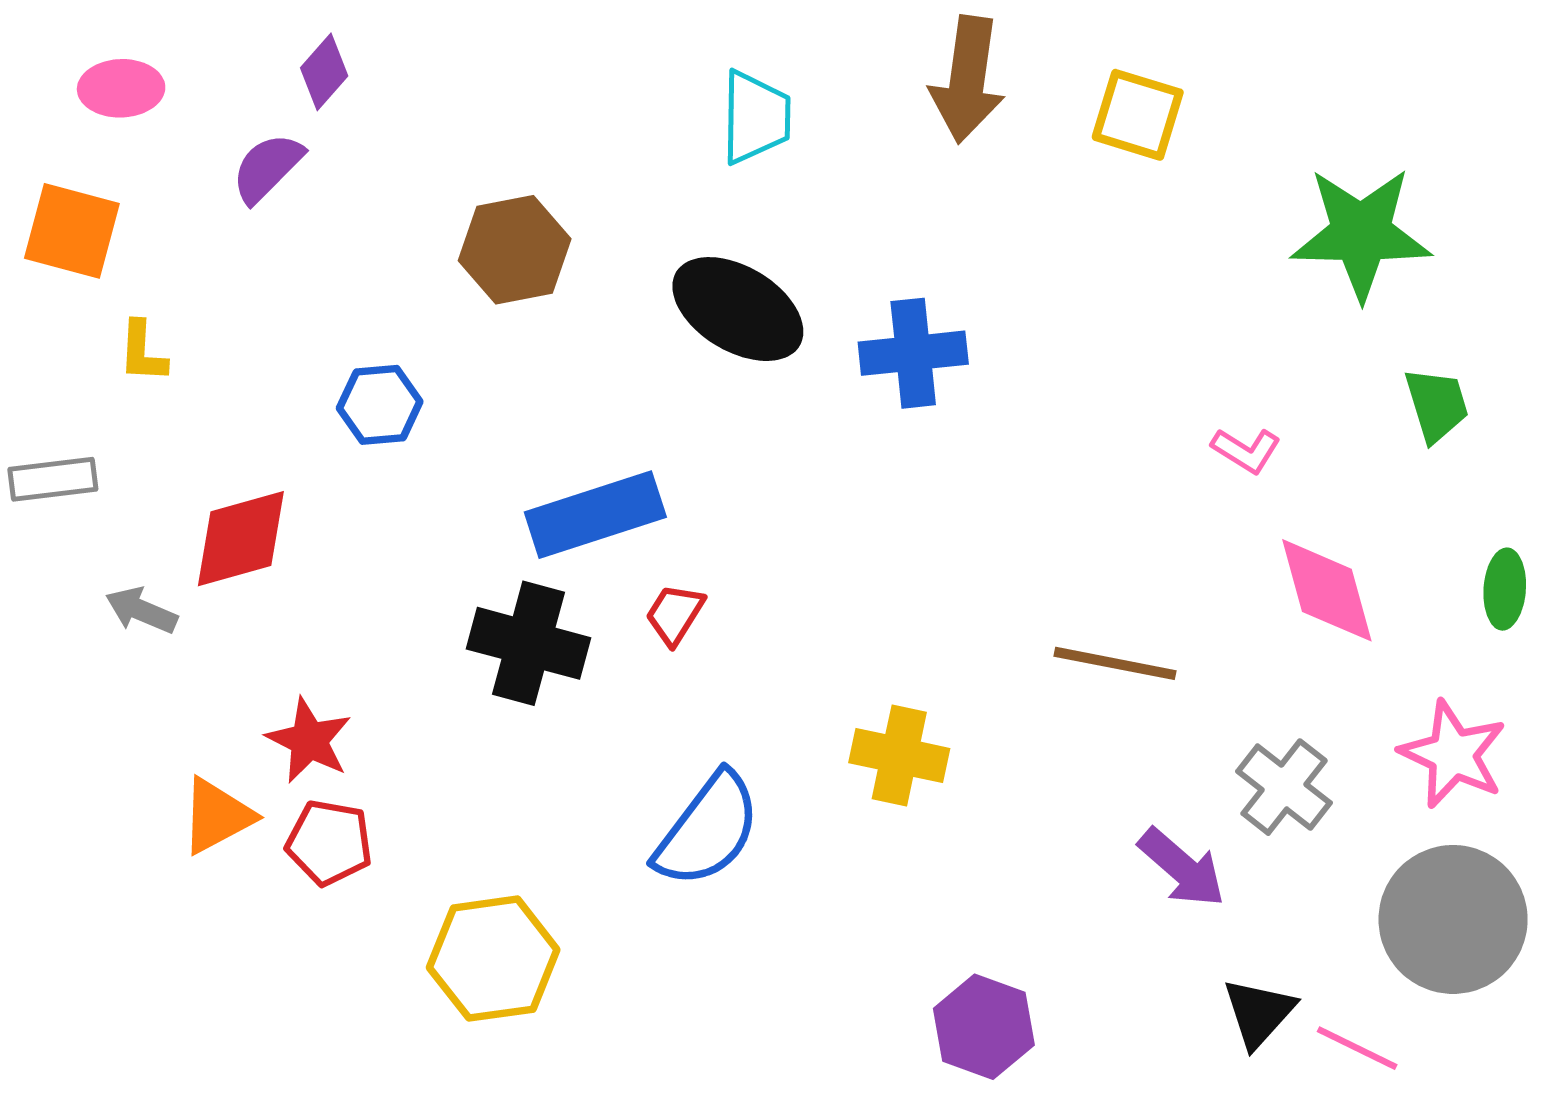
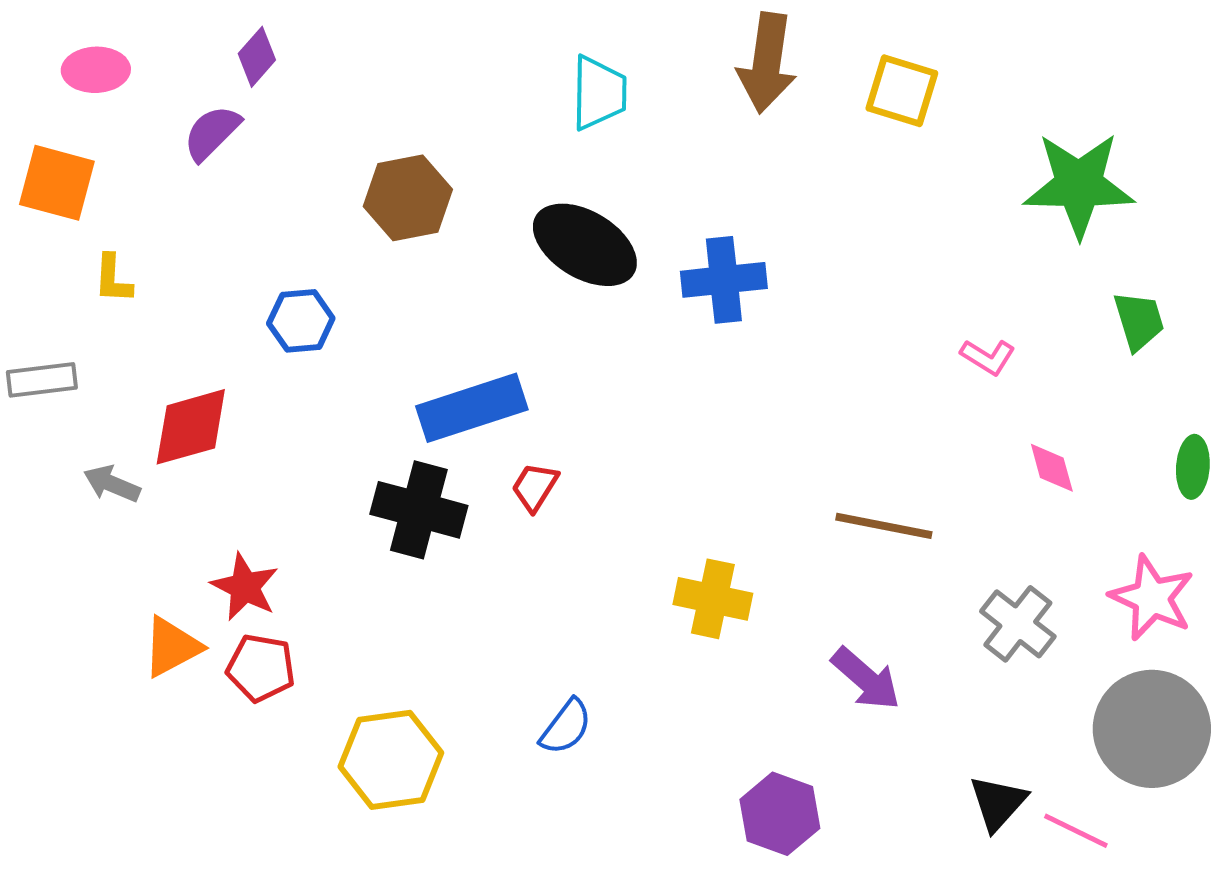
pink diamond: (1327, 590) -> (1052, 468), size x0.6
blue semicircle: (708, 830) -> (566, 727), moved, size x0.6
purple arrow: (1182, 868) -> (866, 679), moved

